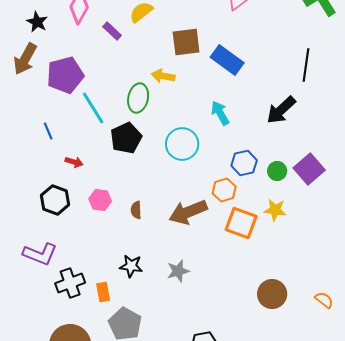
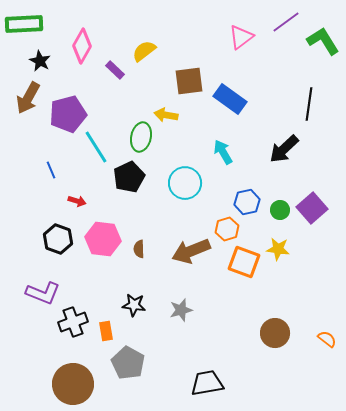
pink hexagon: (100, 200) -> (103, 239), size x1.6

